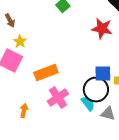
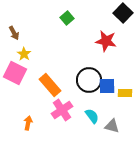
orange rectangle: (46, 73) -> (50, 85), turned 70
black circle: (96, 90) -> (89, 80), moved

